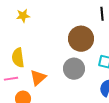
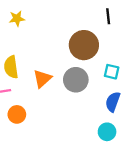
orange triangle: (38, 78) -> (42, 79), moved

